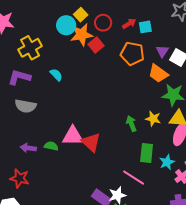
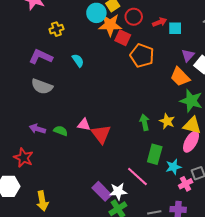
red square: (96, 45) -> (123, 38), turned -35
yellow cross: (30, 48) -> (56, 29), size x0.6
orange pentagon: (132, 54) -> (142, 56), moved
pink triangle: (73, 136) -> (84, 125), size x0.6

